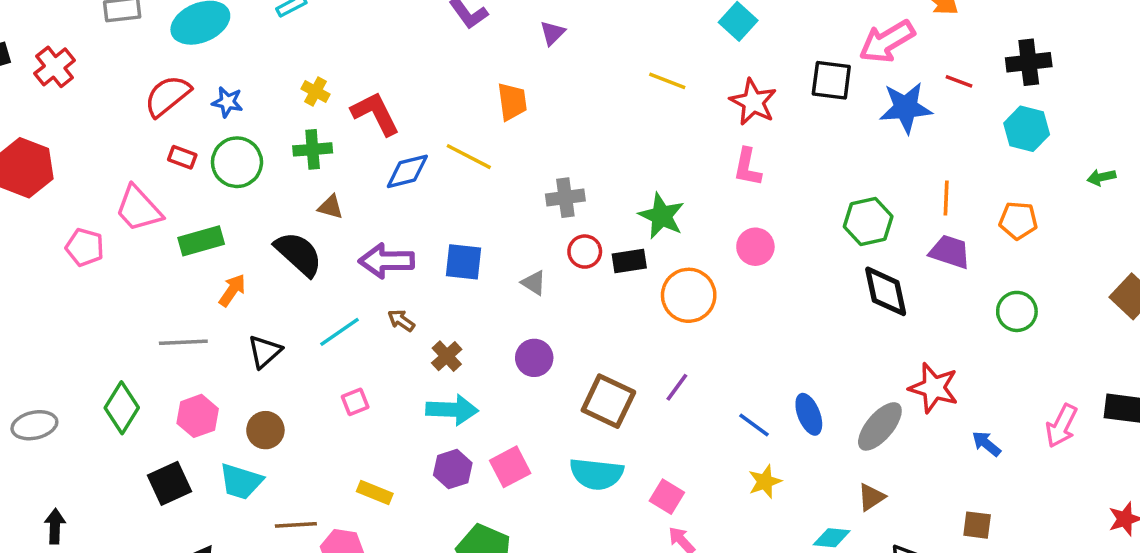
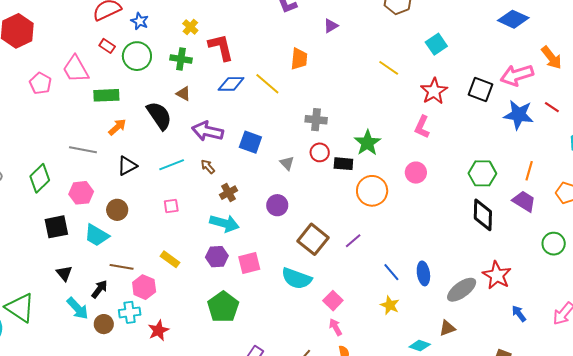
yellow star: (765, 482) -> (390, 305), turned 30

